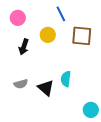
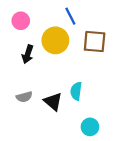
yellow circle: (48, 35) -> (55, 40), size x1.5
cyan circle: (91, 110) -> (90, 127), moved

